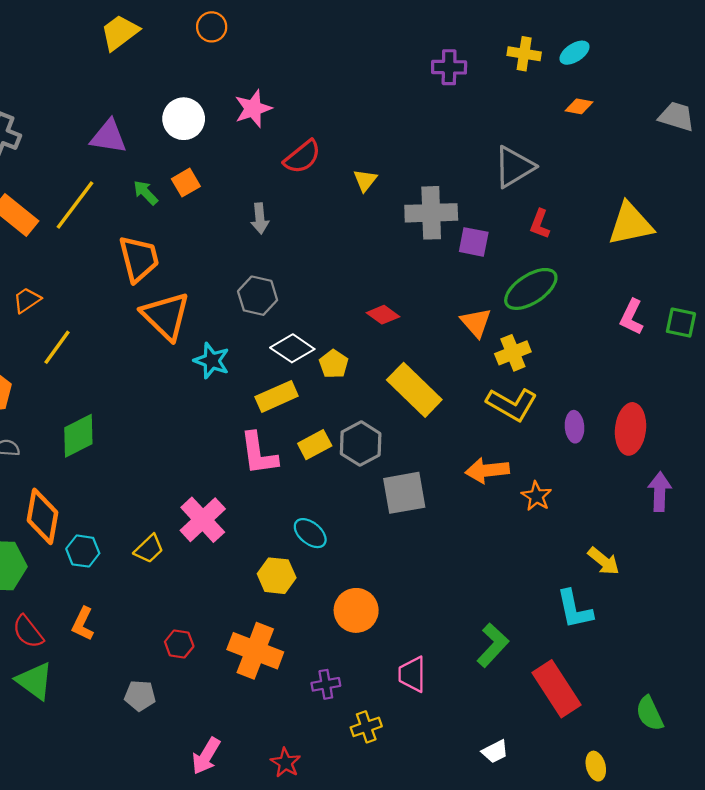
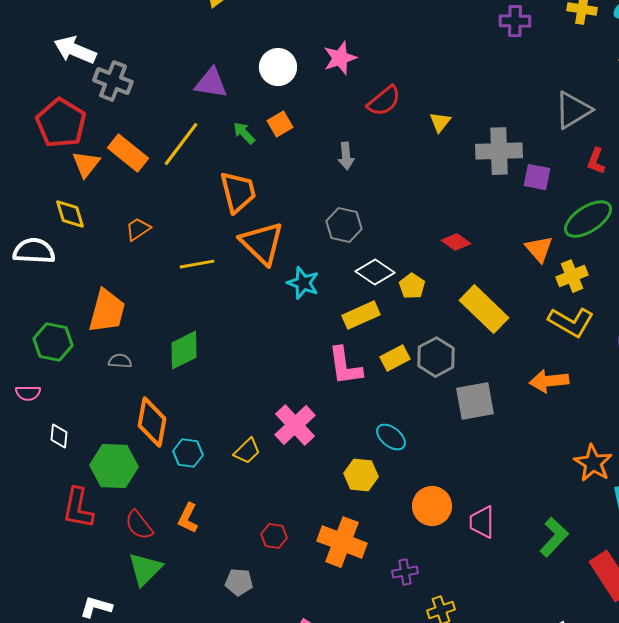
yellow line: (57, 347) -> (197, 264), moved, turned 44
orange star: (536, 496) -> (593, 463), moved, size x1.4
pink trapezoid: (412, 674) -> (482, 522), moved
green triangle: (35, 681) -> (145, 569), turned 39

